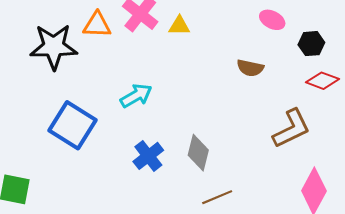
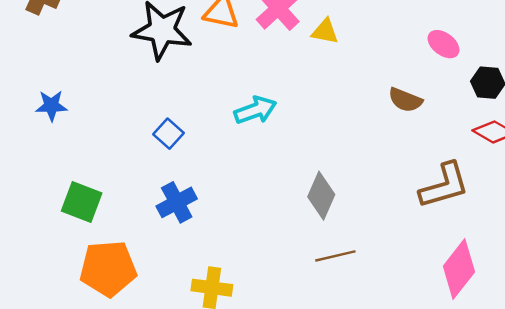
blue square: (72, 125) -> (168, 134), size x0.5
blue cross: (148, 156) -> (177, 202), moved

